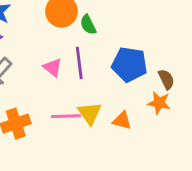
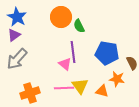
pink triangle: (53, 67) -> (65, 64), moved
orange star: (159, 103) -> (117, 79), moved

